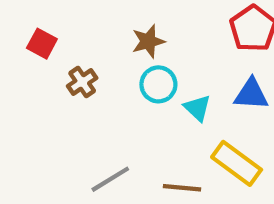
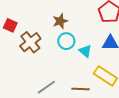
brown cross: (82, 82) -> (30, 42), size x1.5

